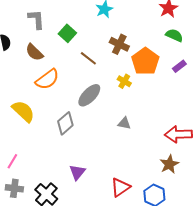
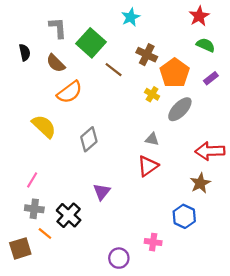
green square: (67, 33) -> (91, 43), size x1.5
gray ellipse: (89, 95) -> (180, 109), moved
red triangle: (120, 187) -> (148, 166), moved

